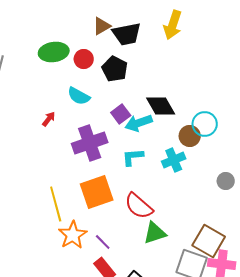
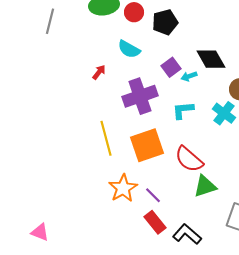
black pentagon: (115, 69) -> (165, 22), turned 30
cyan arrow: (139, 123) -> (189, 76), size x0.6
cyan cross: (174, 160) -> (224, 113), turned -30
yellow line: (56, 204) -> (106, 138), moved

